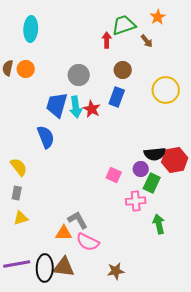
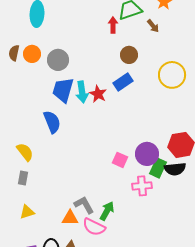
gray circle: (79, 75) -> (58, 60), moved
blue rectangle: (117, 97) -> (123, 82), turned 36
black semicircle: (155, 154) -> (175, 169), moved
purple circle: (141, 169) -> (147, 154), size x1.5
yellow triangle: (21, 218) -> (27, 212), moved
green arrow: (159, 224) -> (107, 211), moved, turned 42

